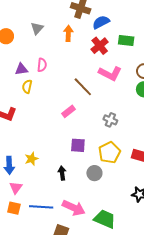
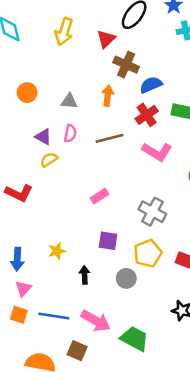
gray triangle: (37, 28) -> (69, 101), moved, turned 48
purple triangle: (21, 69) -> (43, 137), turned 32
yellow semicircle: (27, 87) -> (49, 160), turned 40
brown line: (83, 87) -> (109, 138), moved, turned -65
gray cross: (110, 120) -> (152, 212), size x1.5
yellow star: (31, 159) -> (57, 251), moved

